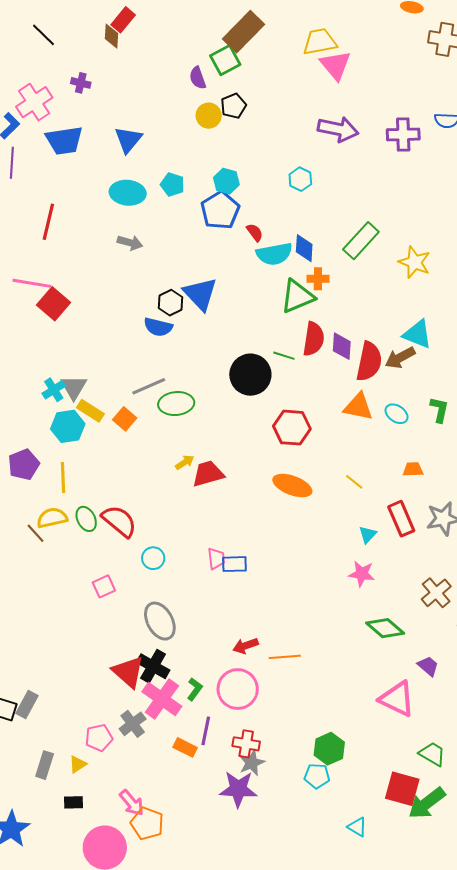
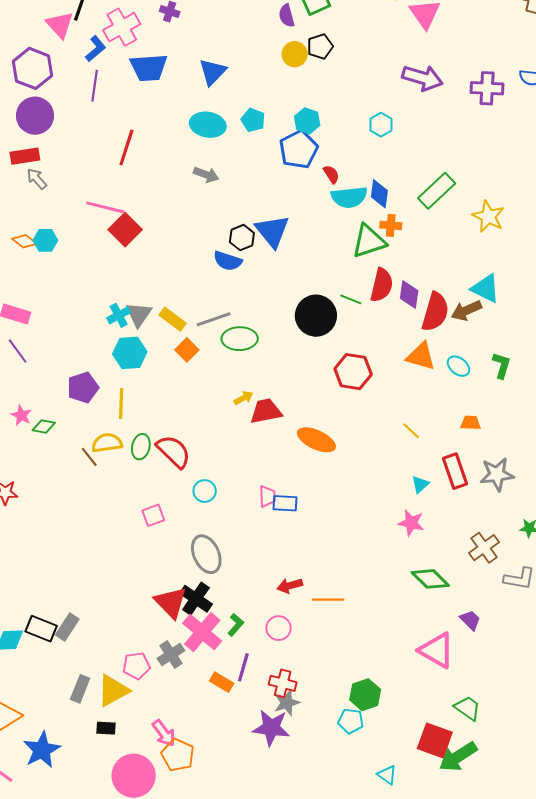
yellow rectangle: (90, 411) -> (173, 319), moved
orange ellipse: (292, 486) -> (316, 440), moved
green ellipse: (86, 519) -> (141, 447), turned 35
pink circle: (238, 689) -> (279, 628), size x0.6
yellow triangle: (78, 764) -> (113, 690), size x1.8

